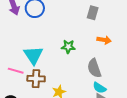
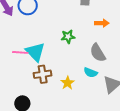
pink line: (16, 71) -> (20, 52), moved
cyan semicircle: (99, 88) -> (91, 73), moved

